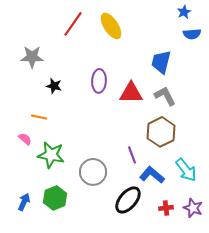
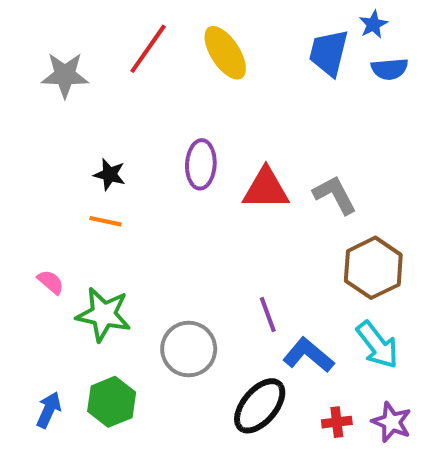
gray star: (32, 57) -> (65, 75), moved
blue trapezoid: (161, 62) -> (329, 53), moved
orange line: (39, 117) -> (105, 221), moved
brown hexagon: (161, 132) -> (373, 268), moved

